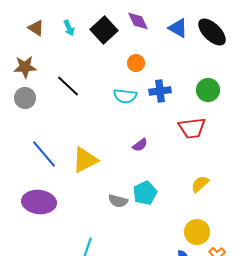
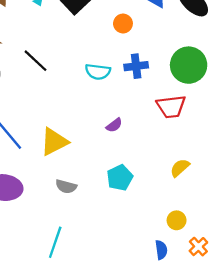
orange circle: (136, 63) -> (123, 24), moved
green circle: (208, 90) -> (189, 65), size x1.4
gray semicircle: (118, 201) -> (66, 186), moved
yellow circle: (197, 232) -> (177, 220), size x0.7

